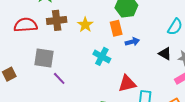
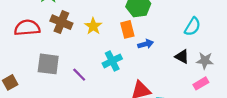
brown cross: (57, 20) -> (61, 22), turned 30
cyan cross: (102, 56) -> (112, 61), turned 36
purple line: (59, 78) -> (79, 75), moved

